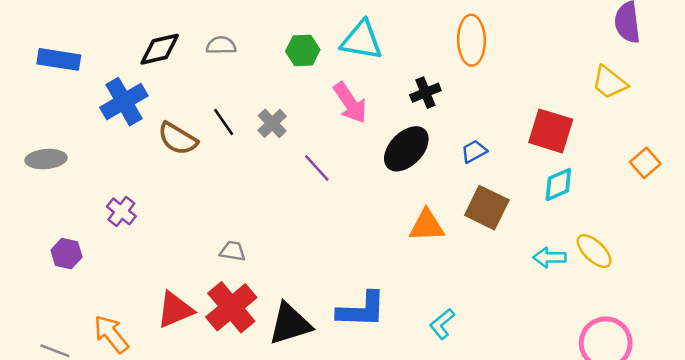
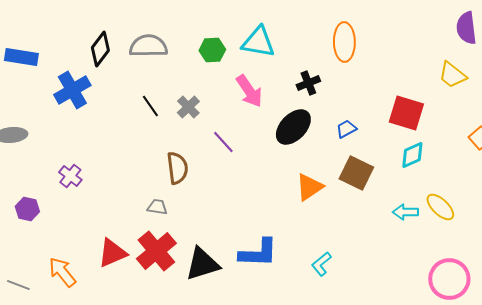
gray semicircle: (221, 45) -> (148, 46), size x1.6
black diamond: (160, 49) -> (100, 49), turned -40
brown semicircle: (178, 139) -> (177, 168), moved, turned -128
orange triangle: (427, 225) -> (309, 187), turned -32

